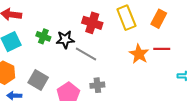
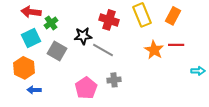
green cross: (43, 36) -> (51, 23), moved, turned 32
gray square: (38, 80) -> (57, 51), moved

